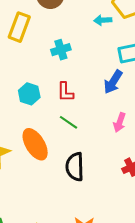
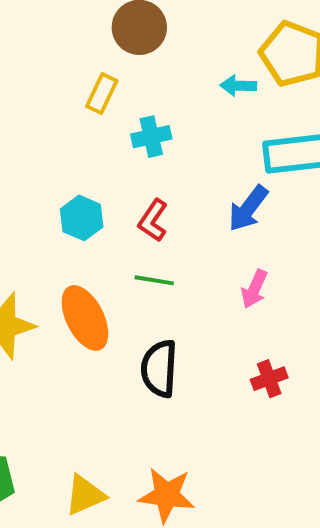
yellow rectangle: (19, 27) -> (102, 94), moved, size x0.7
red L-shape: (65, 92) -> (153, 220), turned 30
green line: (68, 122) -> (154, 280), turned -30

